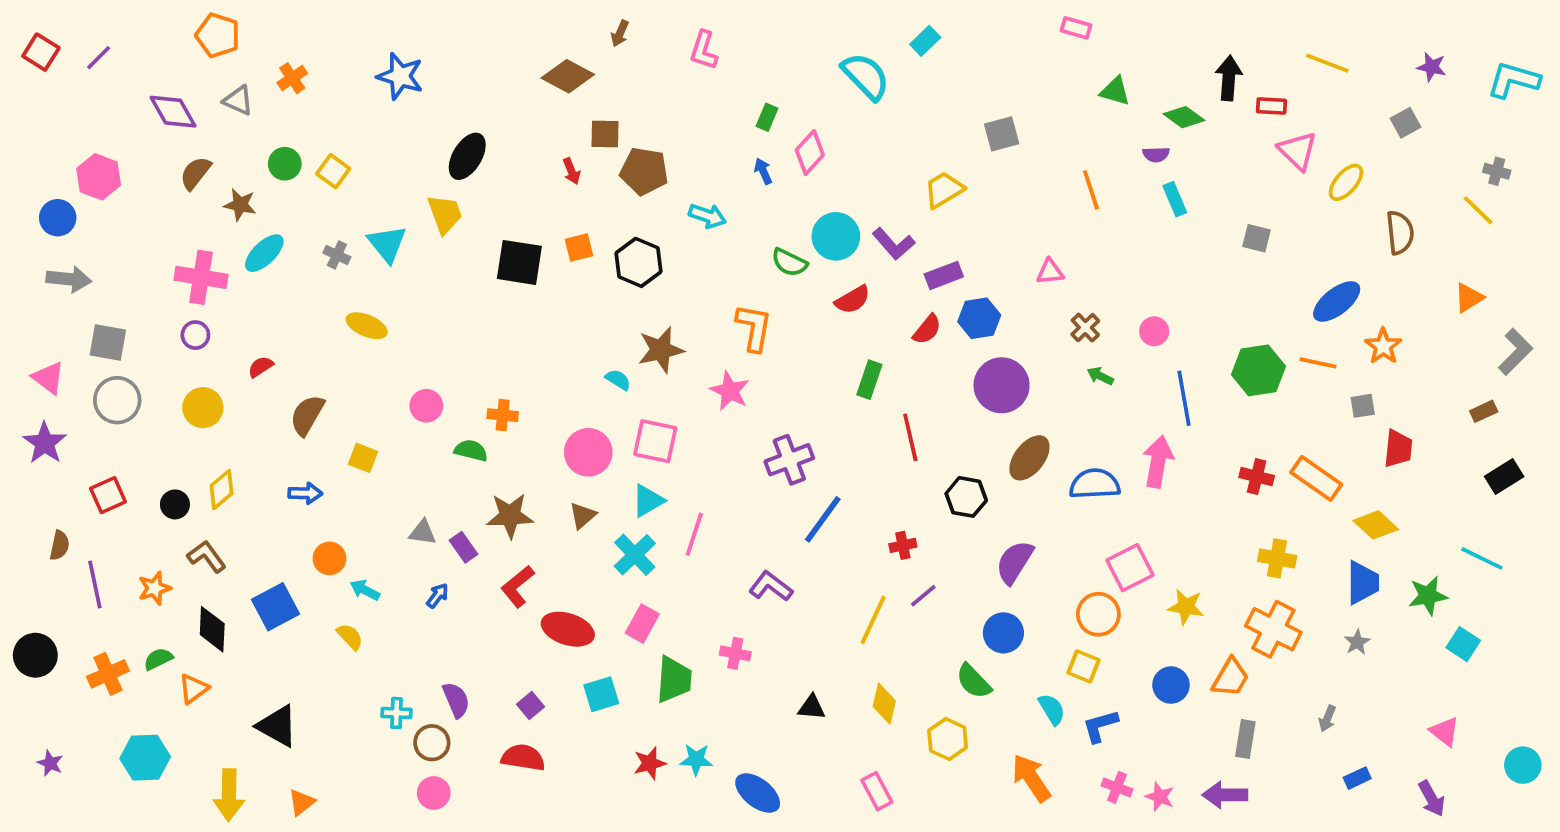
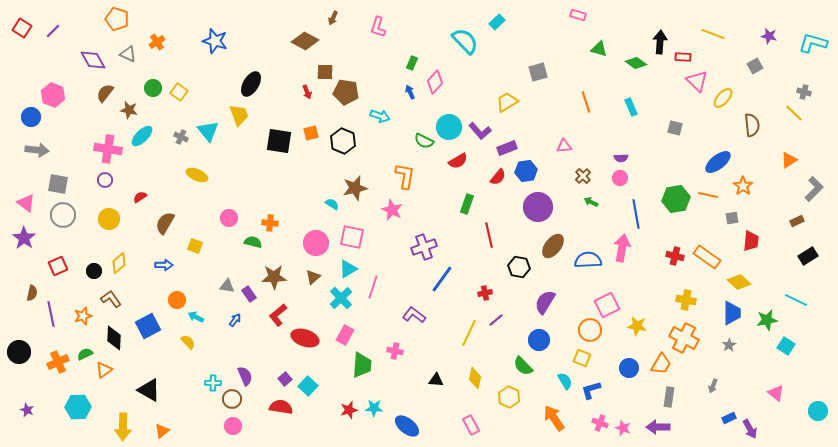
purple semicircle: (1156, 154) -> (621, 158), moved
cyan square: (601, 694) -> (308, 386), moved, turned -30
purple arrow: (1432, 799) -> (750, 429), moved

